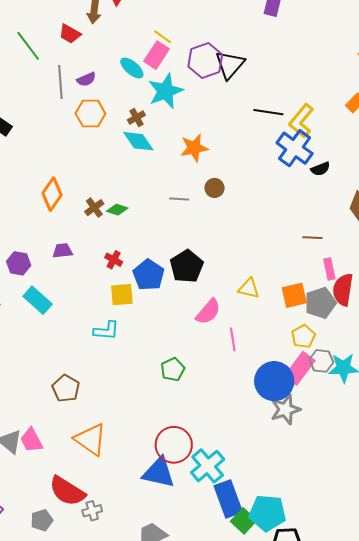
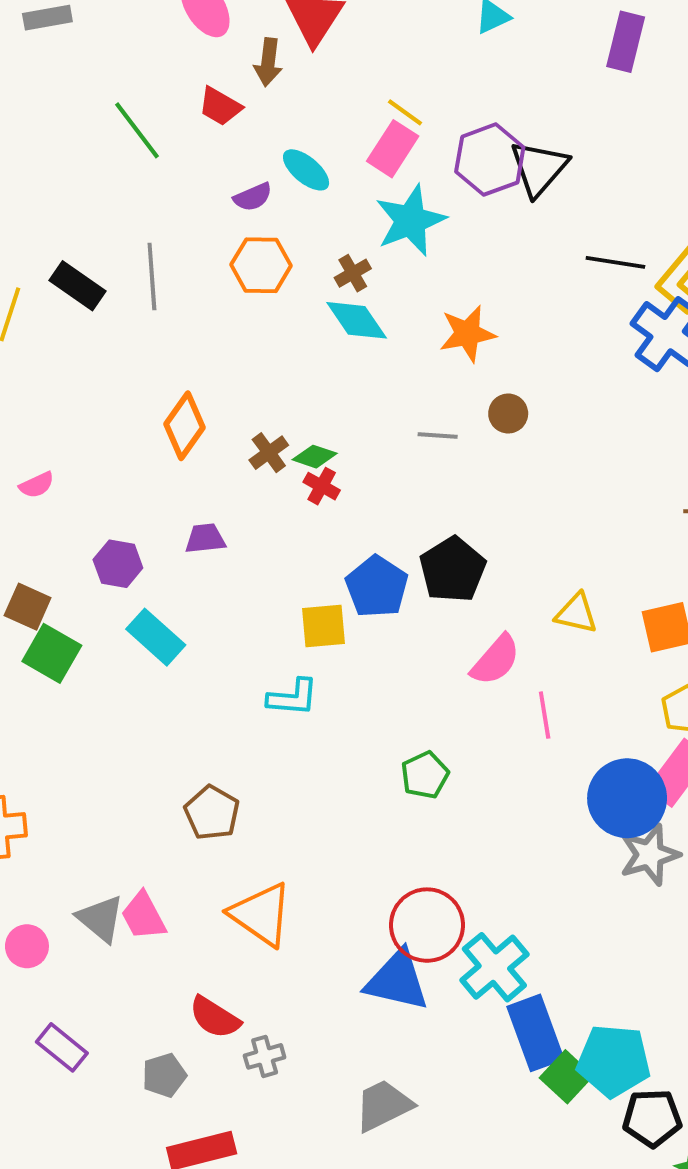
cyan ellipse: (132, 68) -> (306, 170), moved
gray line: (60, 82) -> (152, 276), moved
red cross: (114, 260) -> (322, 486), moved
red semicircle: (67, 491) -> (215, 1017), size x0.7

